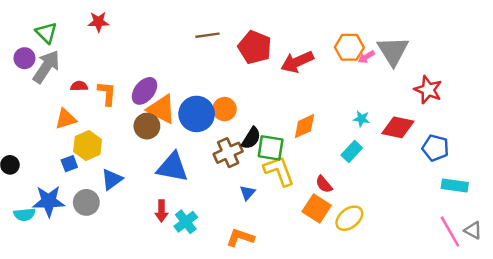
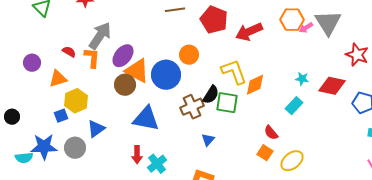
purple circle: (24, 58) -> (32, 63), moved
gray arrow: (46, 67) -> (100, 36), moved
red semicircle: (79, 86) -> (69, 52), turned 32
orange circle: (224, 109) -> (189, 55), moved
yellow L-shape: (279, 171) -> (234, 72), moved
orange square: (317, 208) -> (265, 153), size x0.7

